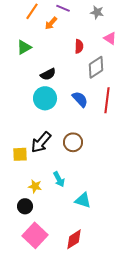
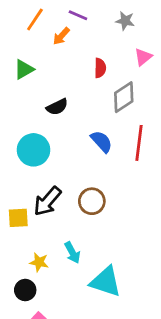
pink triangle: (110, 38) -> (143, 57), turned 48
cyan circle: (45, 98) -> (34, 150), moved
cyan triangle: (83, 200) -> (106, 282), size x1.4

